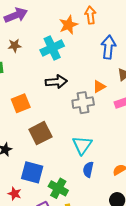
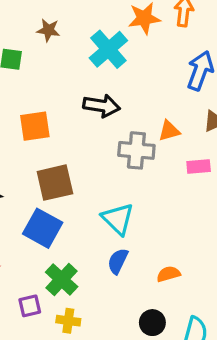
cyan cross: (52, 48) -> (108, 49), turned -30
cyan triangle: (82, 145) -> (118, 219), turned -35
blue square: (32, 172) -> (43, 228), moved

